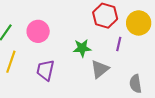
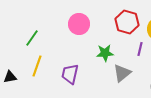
pink circle: (38, 31) -> (79, 24), moved

